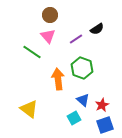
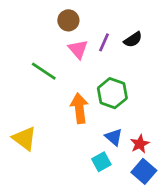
pink triangle: (48, 36) -> (78, 49), moved
purple line: (76, 39) -> (104, 42), moved, turned -32
yellow triangle: (29, 109) -> (24, 138), moved
blue square: (105, 125) -> (144, 171), turned -30

